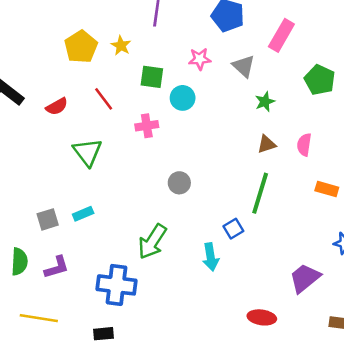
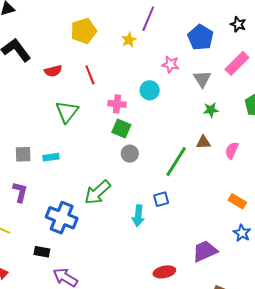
yellow star: (121, 46) -> (129, 40), moved
green square: (152, 77) -> (121, 129), moved
orange rectangle: (327, 189) -> (237, 201), moved
green line: (260, 193) -> (176, 162), moved
purple L-shape: (57, 267) -> (20, 192), turned -75
red ellipse: (262, 317) -> (164, 272), turned -35

